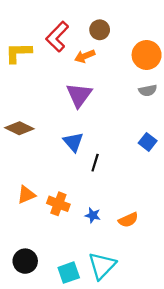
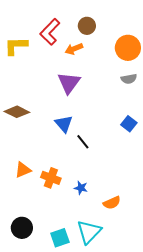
black line: (95, 163) -> (83, 142), turned -56
orange semicircle: (128, 220) -> (112, 203), moved

